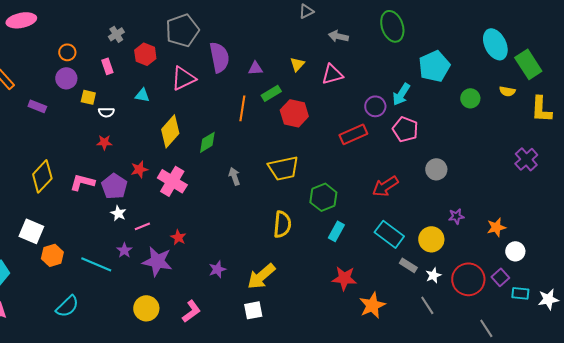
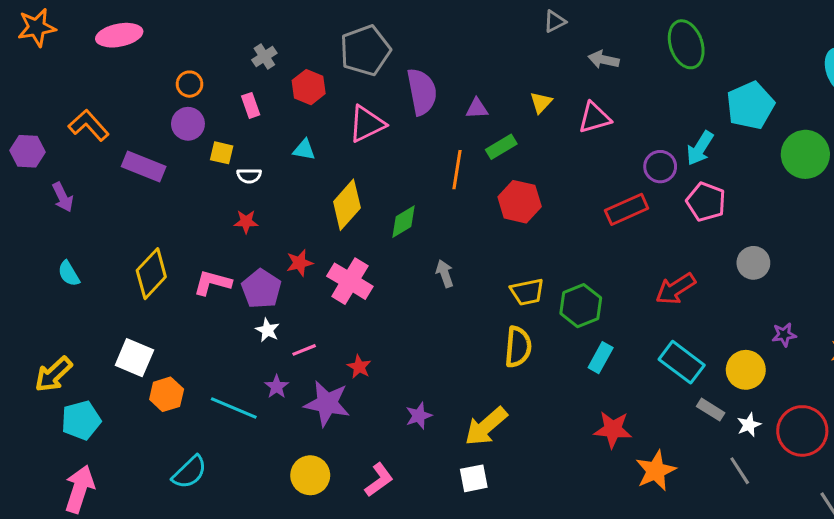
green circle: (470, 98) -> (805, 154), size x1.6
purple rectangle: (37, 106) -> (144, 167), size x1.5
red hexagon: (294, 113) -> (520, 202), moved
yellow trapezoid: (283, 168) -> (527, 292), moved, size x0.7

